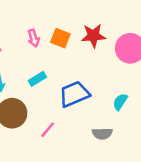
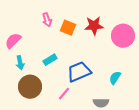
pink arrow: (34, 38) -> (47, 20), moved
pink line: (48, 130) -> (64, 94), moved

